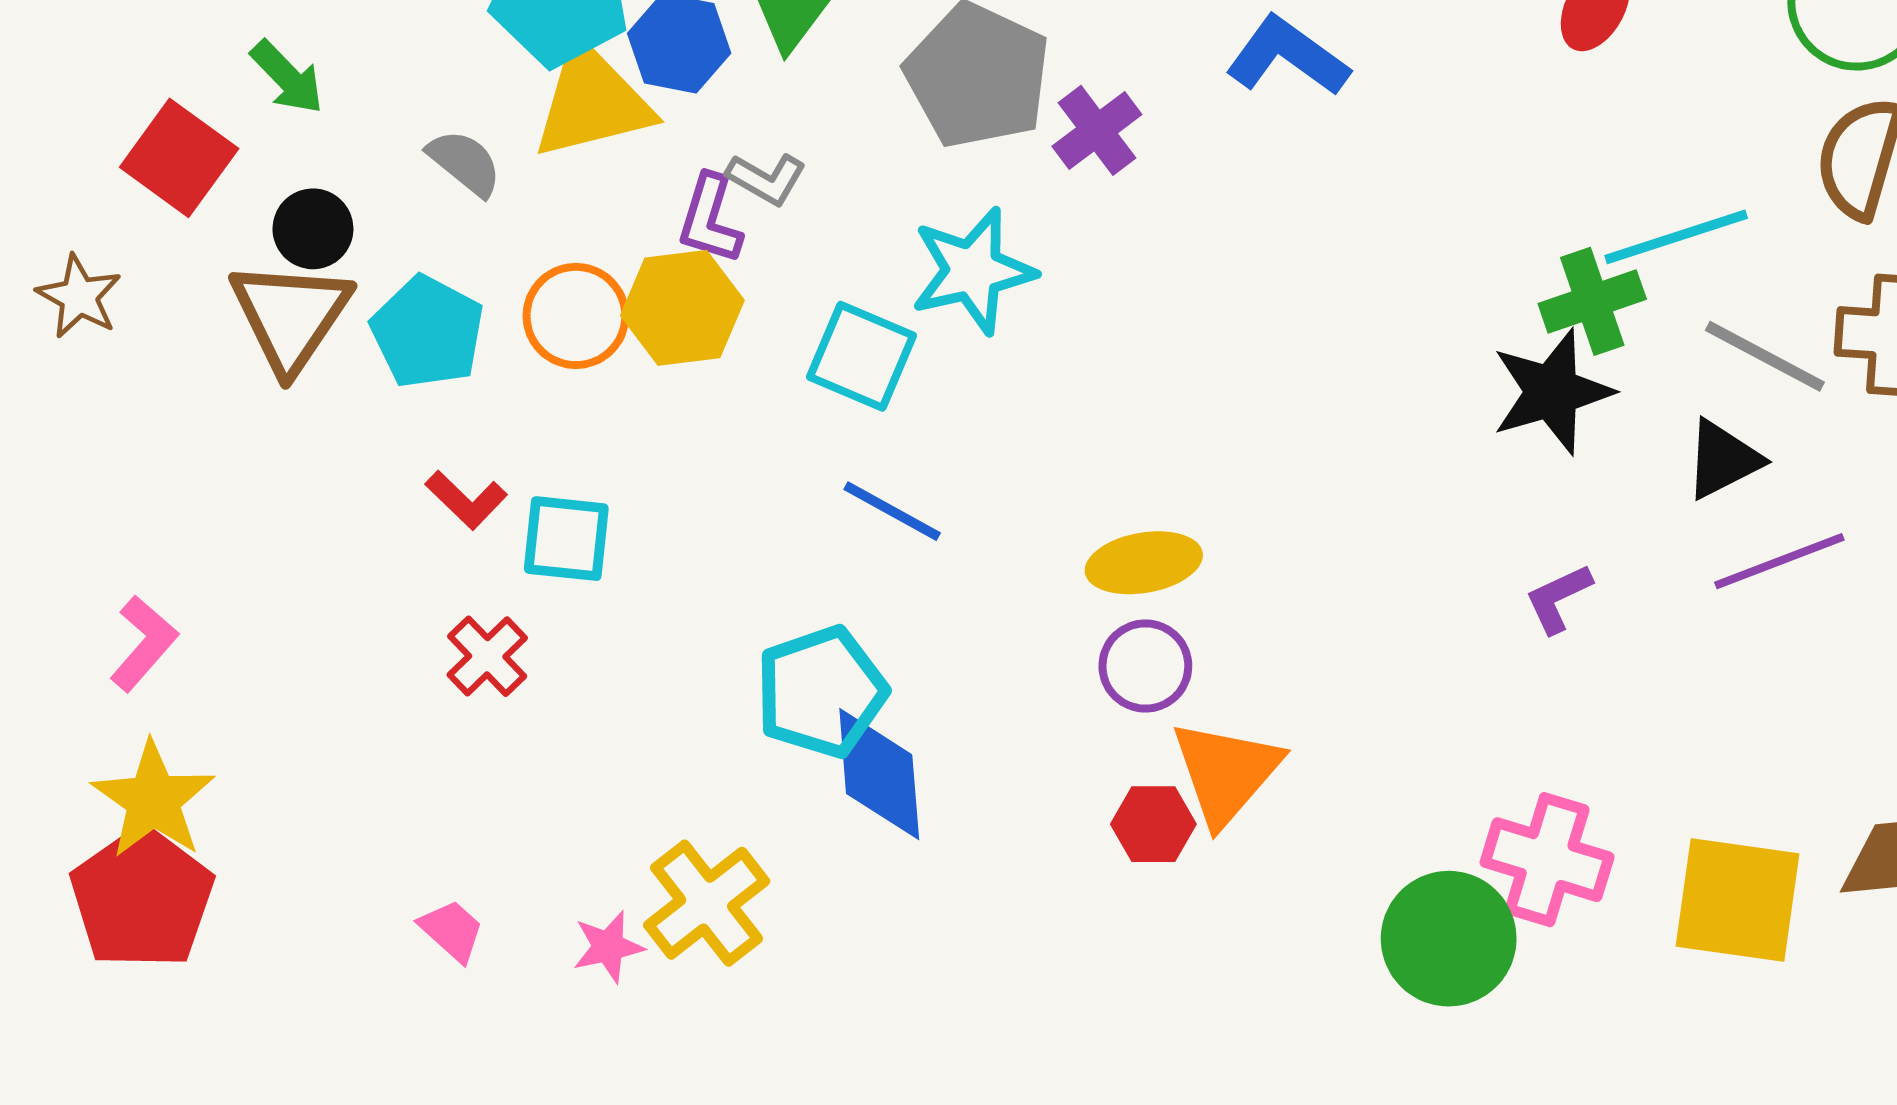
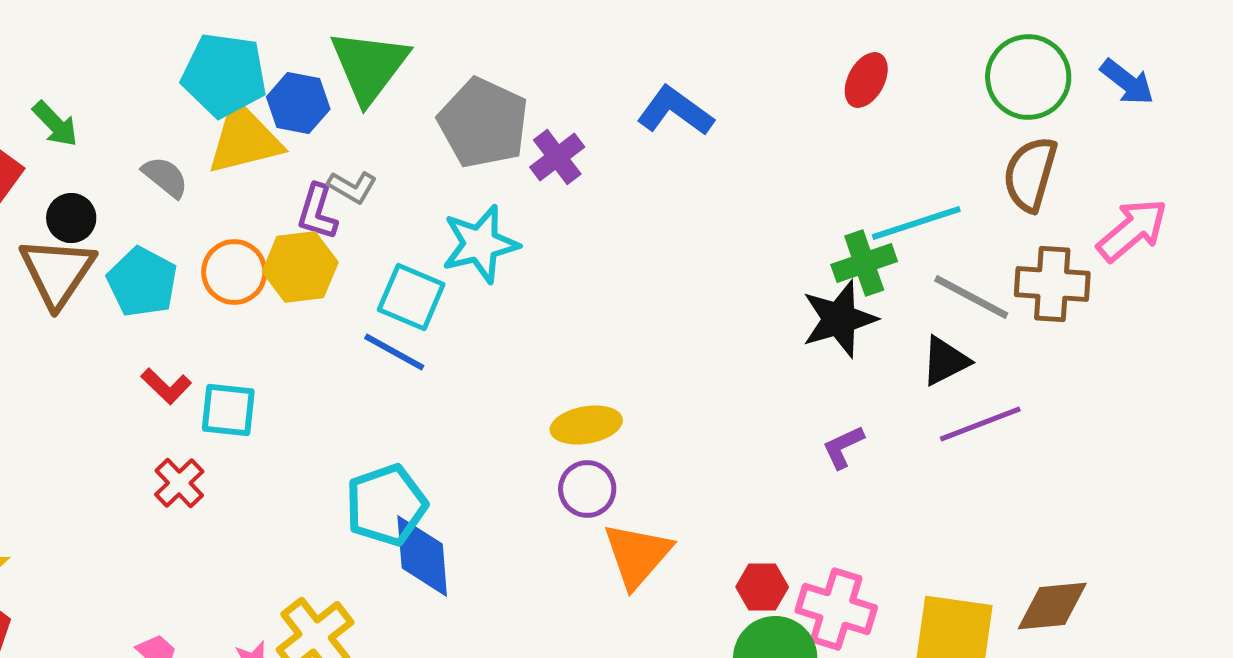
blue line: (892, 511) -> (394, 352), moved
red hexagon: (1153, 824) -> (762, 587), moved

